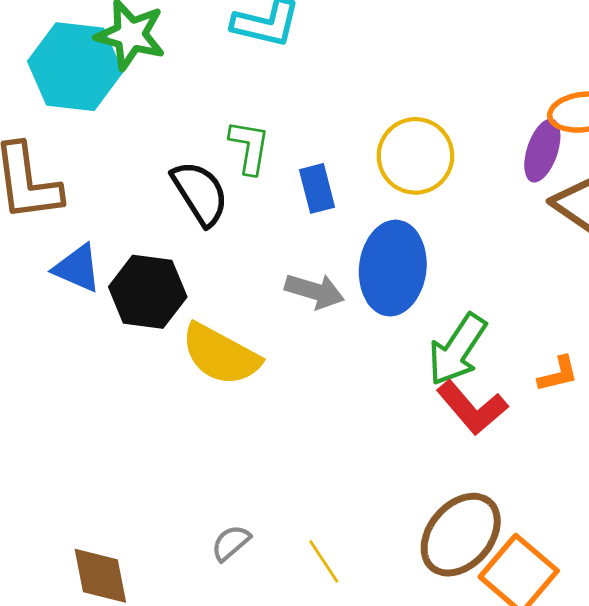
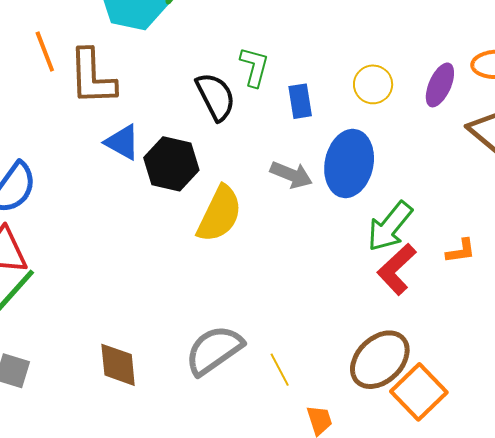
purple ellipse: (542, 151) -> (440, 85), moved
yellow circle: (415, 156) -> (373, 84), size x0.7
yellow semicircle: (221, 355) -> (219, 214), turned -98
red L-shape: (472, 408) -> (397, 269), turned 82
gray semicircle: (231, 543) -> (214, 350), size x2.0

